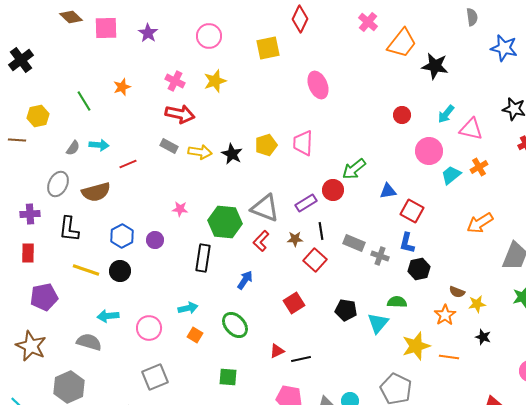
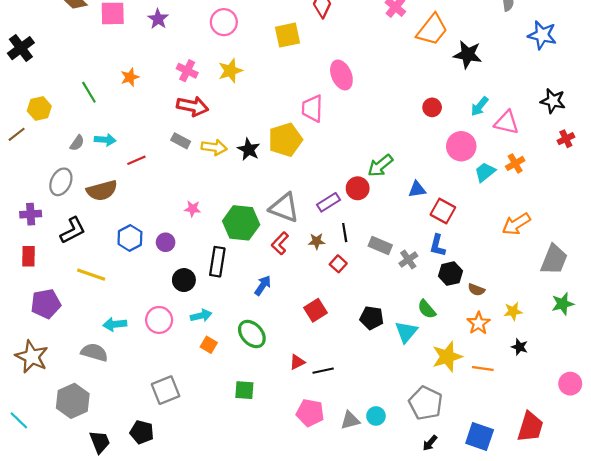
brown line: (17, 140) -> (17, 134), turned -42
pink trapezoid: (303, 143) -> (312, 108), moved
yellow pentagon: (266, 145) -> (285, 140), size x1.4
black L-shape: (69, 229) -> (73, 230), turned -124
gray cross: (380, 256) -> (408, 260), turned 36
red square: (315, 260) -> (338, 264), size x0.7
black circle: (120, 271) -> (184, 280), moved
brown semicircle: (457, 292) -> (476, 290), moved
green semicircle: (397, 302) -> (427, 309), turned -132
pink circle: (149, 328) -> (159, 320), moved

